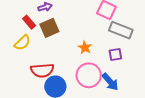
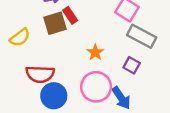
red rectangle: (29, 22) -> (70, 15), moved
purple square: (115, 54) -> (132, 65), turned 32

